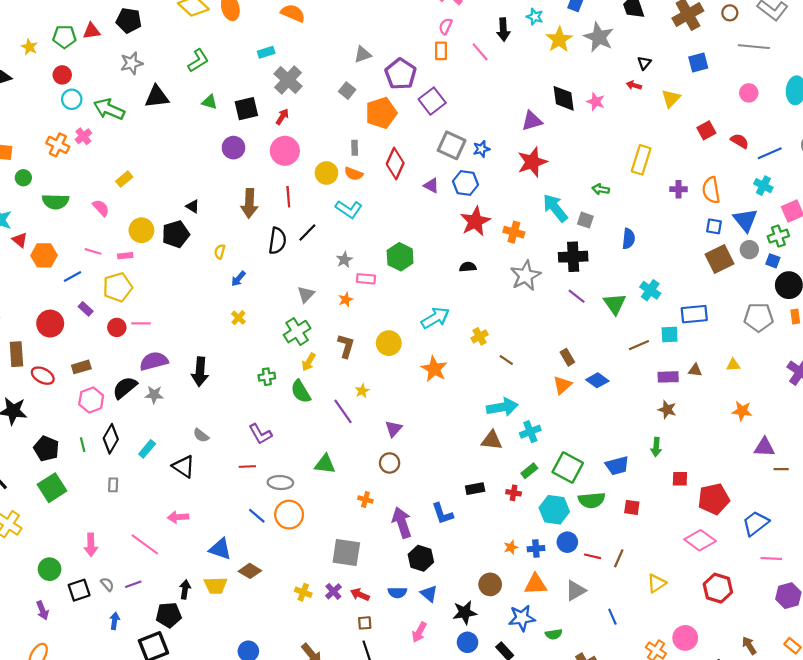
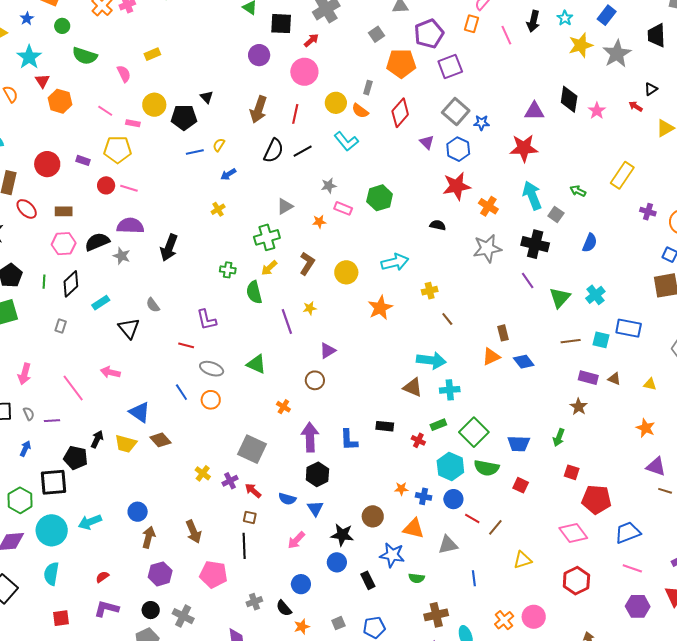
blue line: (72, 277) -> (195, 152), moved
purple rectangle: (86, 309) -> (83, 160), turned -40
orange circle: (289, 515) -> (211, 400), size x0.7

